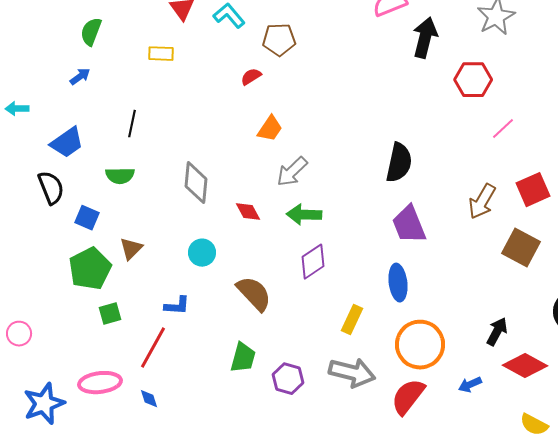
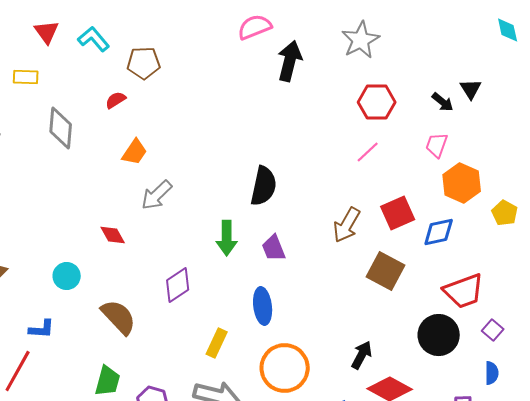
red hexagon: (473, 80) -> (377, 102), moved
gray diamond: (196, 183) -> (61, 128), moved
green arrow: (304, 215) -> (227, 238), moved, turned -92
purple trapezoid: (409, 225) -> (274, 248), size x0.7

